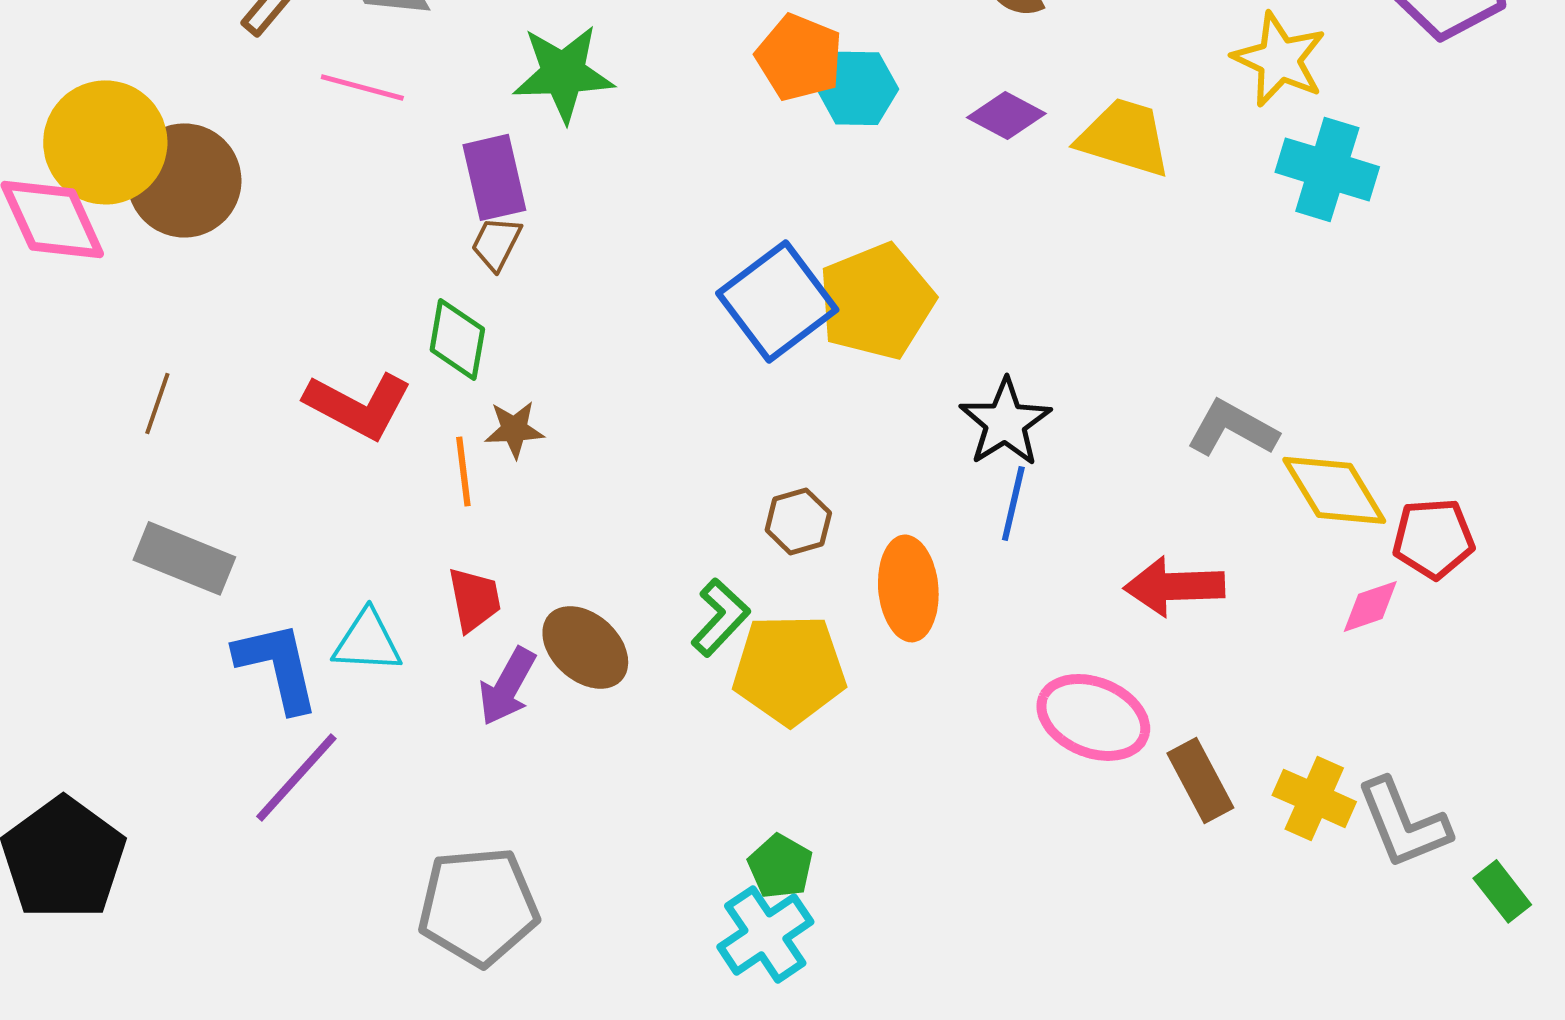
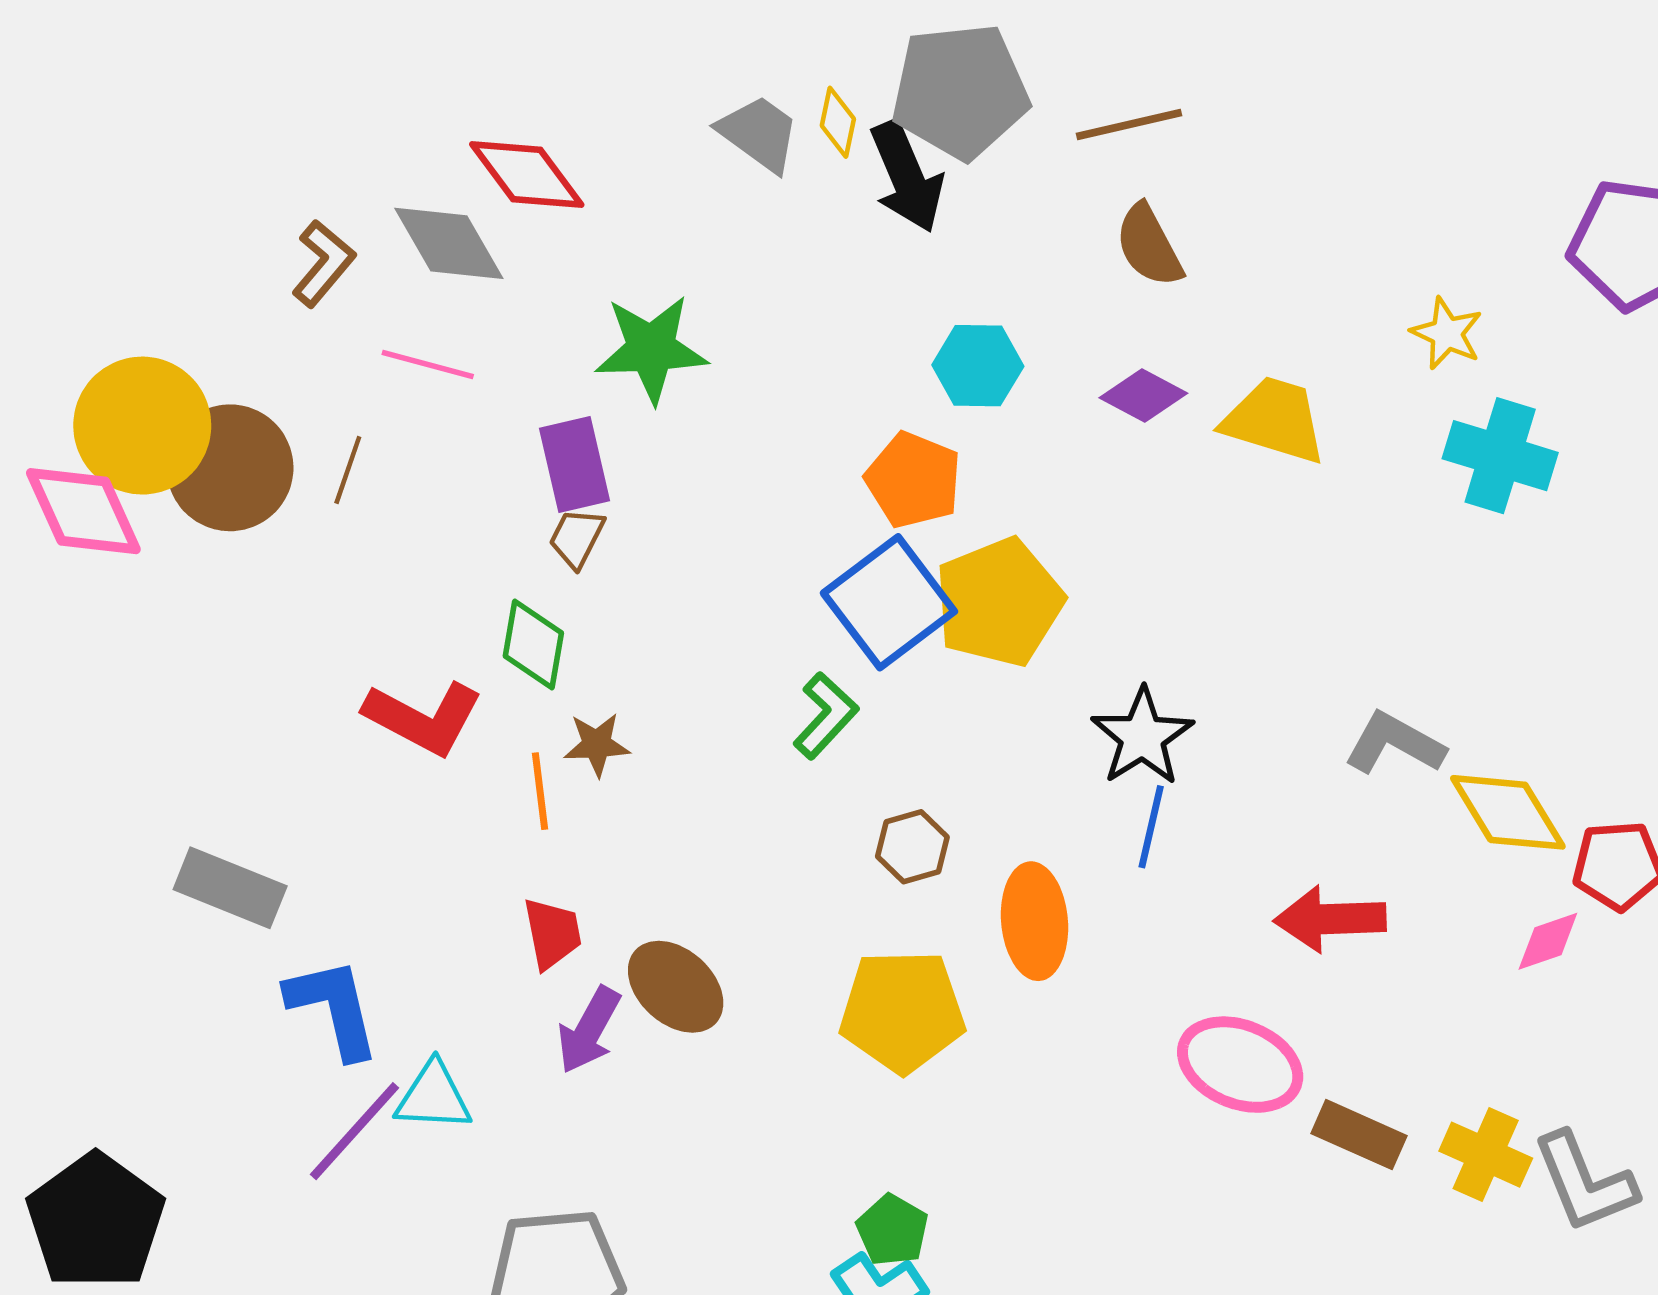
orange pentagon: (799, 57) -> (913, 480), moved
yellow star: (1279, 59) -> (1447, 333), size x0.7
brown line: (157, 403) -> (348, 470), moved
green L-shape: (720, 617) -> (826, 716), moved
cyan triangle: (367, 641) -> (433, 1097), moved
brown rectangle: (1200, 780) -> (1359, 1135), turned -38

